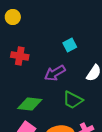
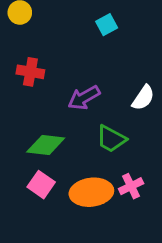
cyan square: (70, 45) -> (107, 25), moved

